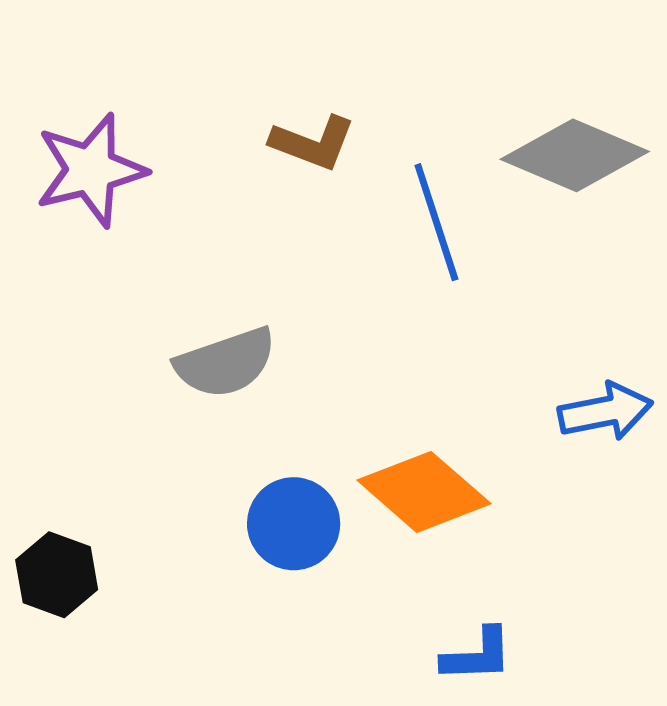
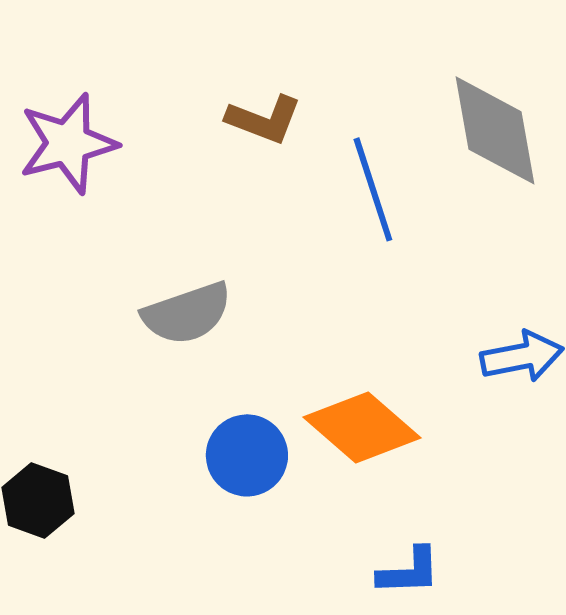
gray diamond: (575, 155) -> (495, 130), turned 57

